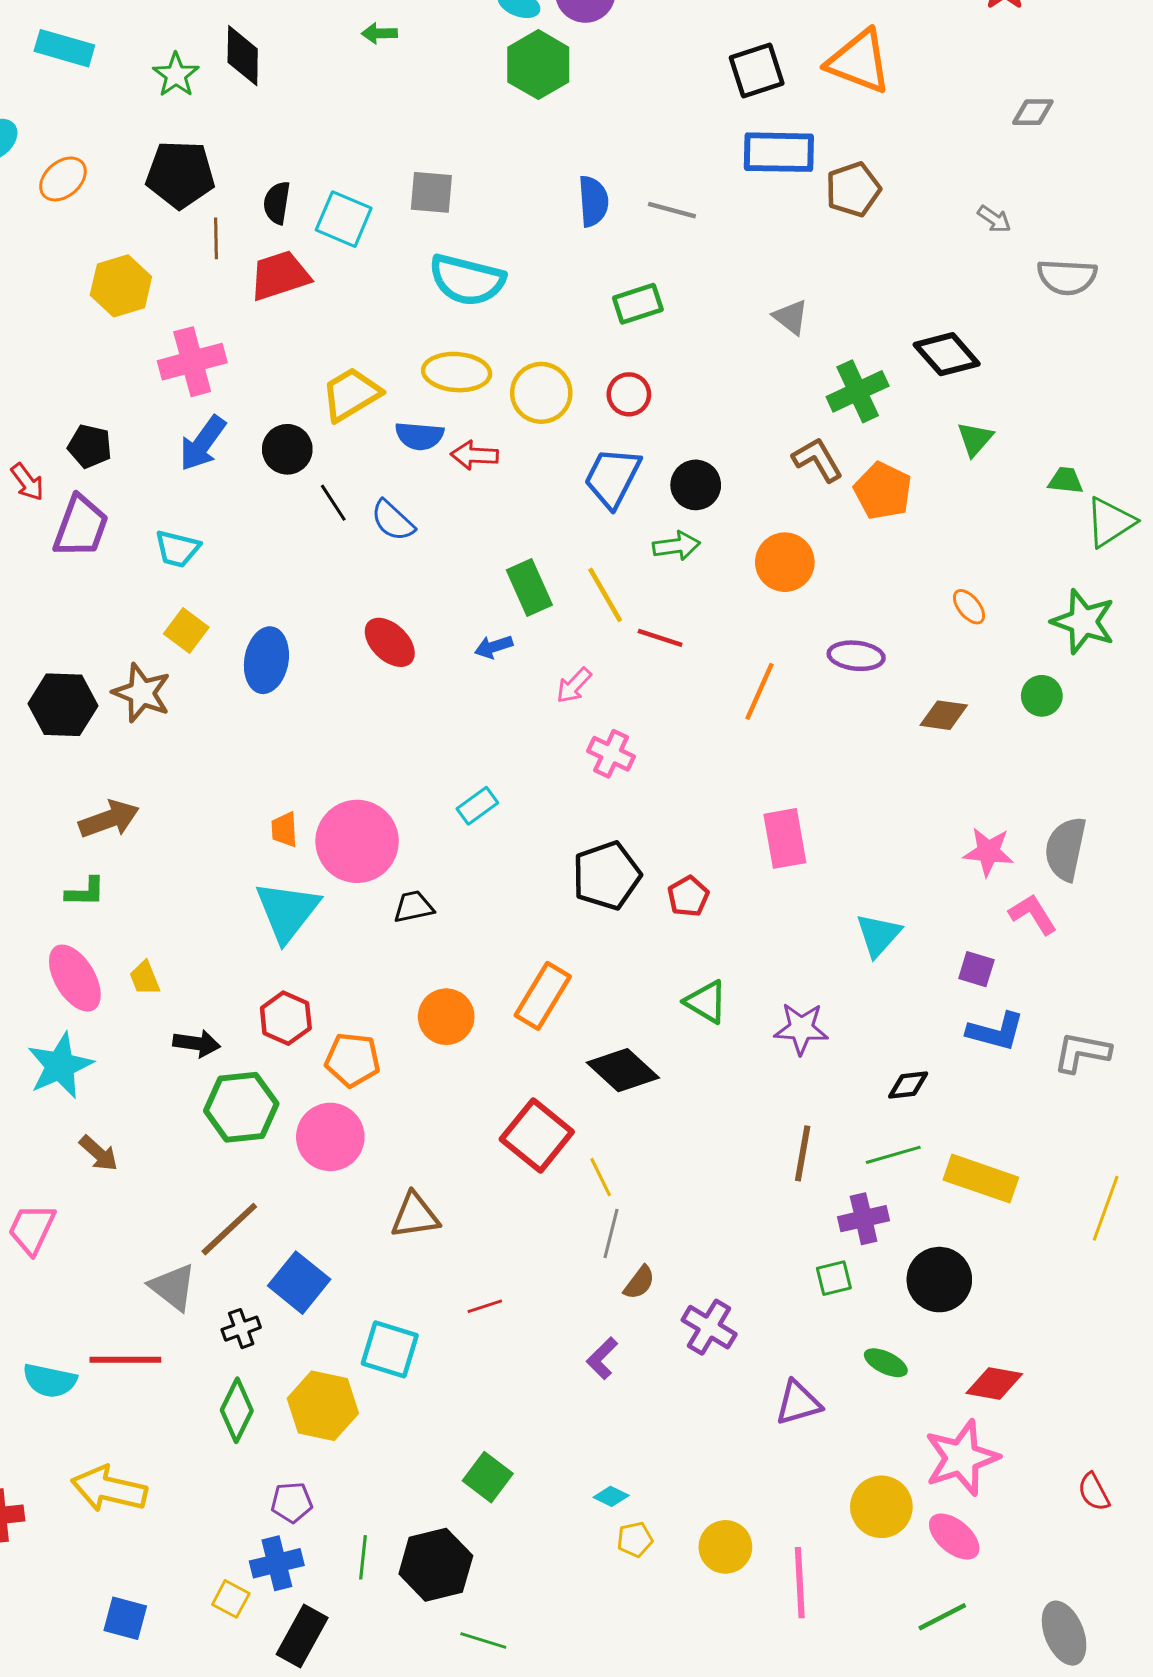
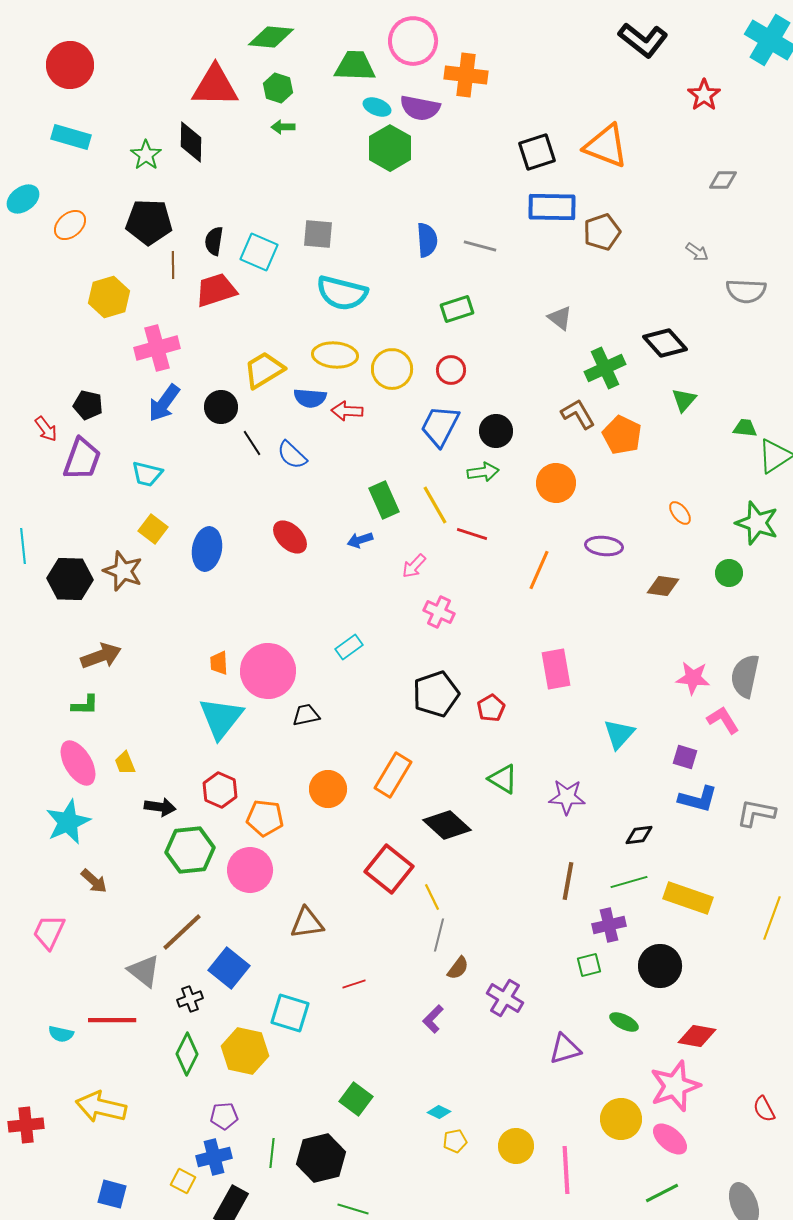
cyan semicircle: (50, 1381) -> (61, 1034), size x0.7

